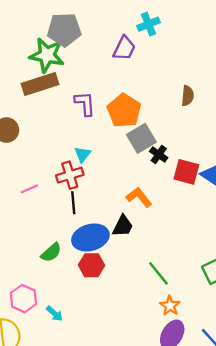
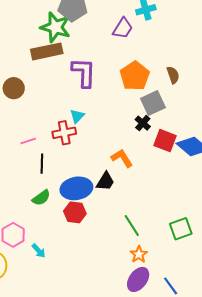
brown semicircle: (188, 96) -> (173, 75), turned -30
purple L-shape: (85, 104) -> (84, 73), size x1.4
orange pentagon: (124, 111) -> (135, 76), moved
gray square: (141, 138) -> (153, 103), moved
black line: (73, 203) -> (42, 164), moved

